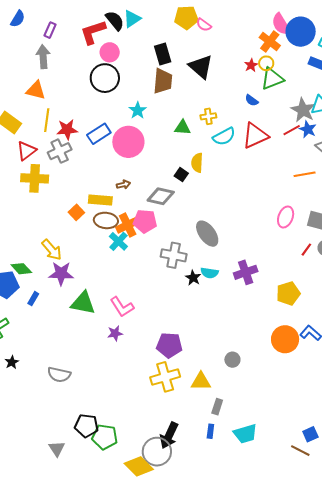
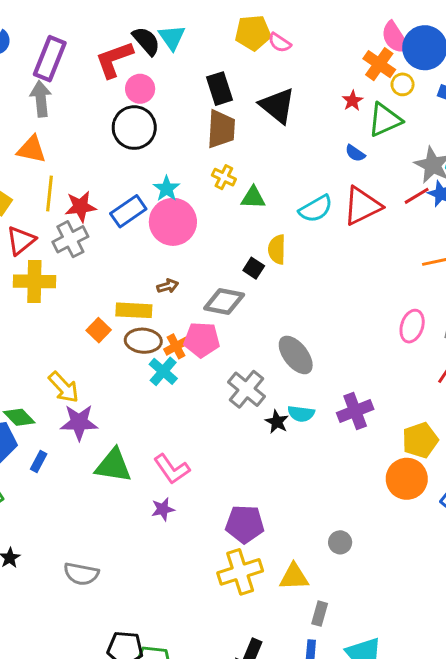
cyan triangle: (132, 19) -> (172, 37), turned -30
purple rectangle: (50, 30) -> (50, 59), size x1.8
yellow circle: (266, 63) -> (403, 84), moved
cyan star: (138, 110) -> (167, 189), moved
yellow cross: (208, 116) -> (224, 177), moved, turned 35
orange cross: (128, 225) -> (176, 346), size x0.7
gray cross: (174, 255) -> (246, 389), turned 30
orange circle: (285, 339) -> (407, 479), moved

